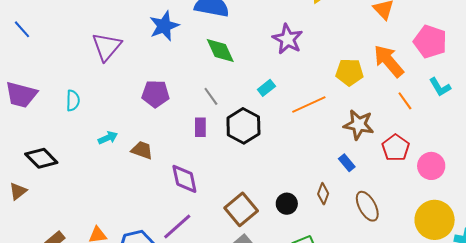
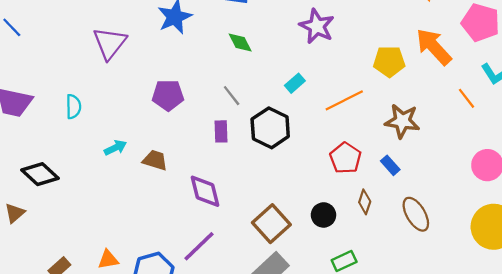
green diamond: (220, 51) -> (240, 42), size x0.7
orange line: (405, 101) -> (467, 98), moved
red pentagon: (396, 148) -> (345, 158), moved

